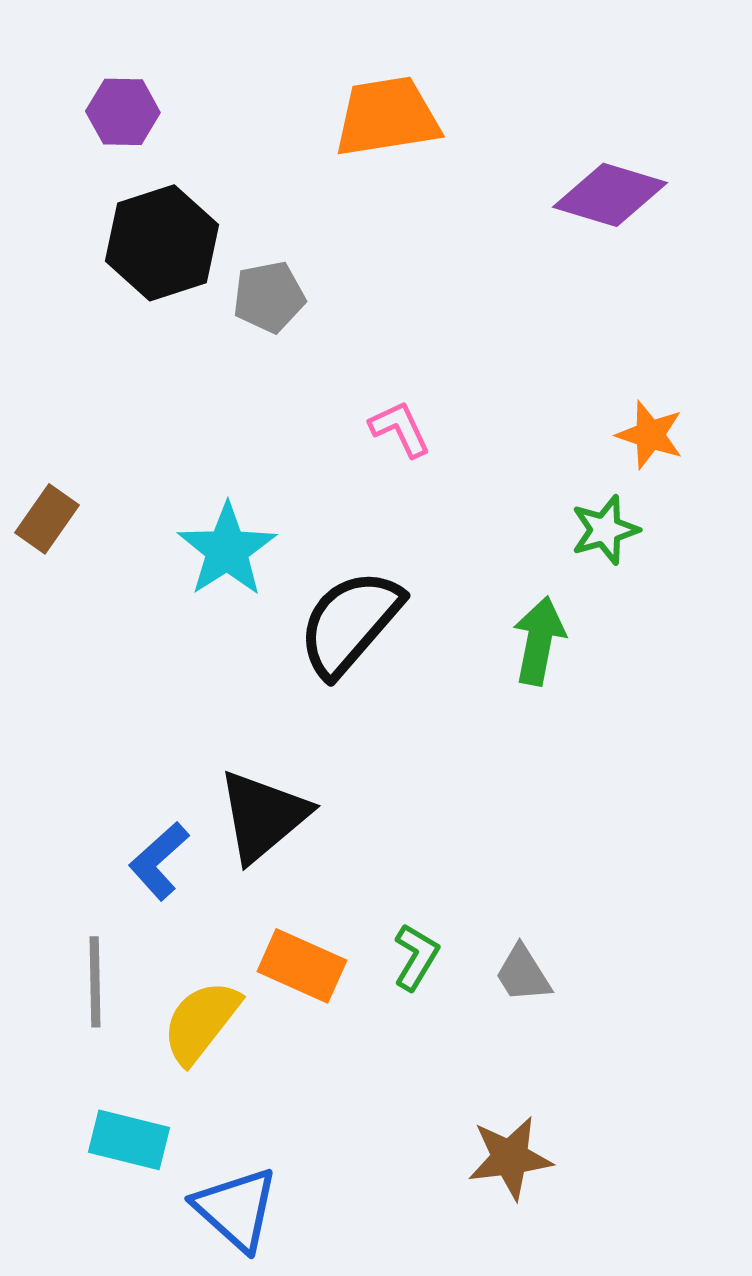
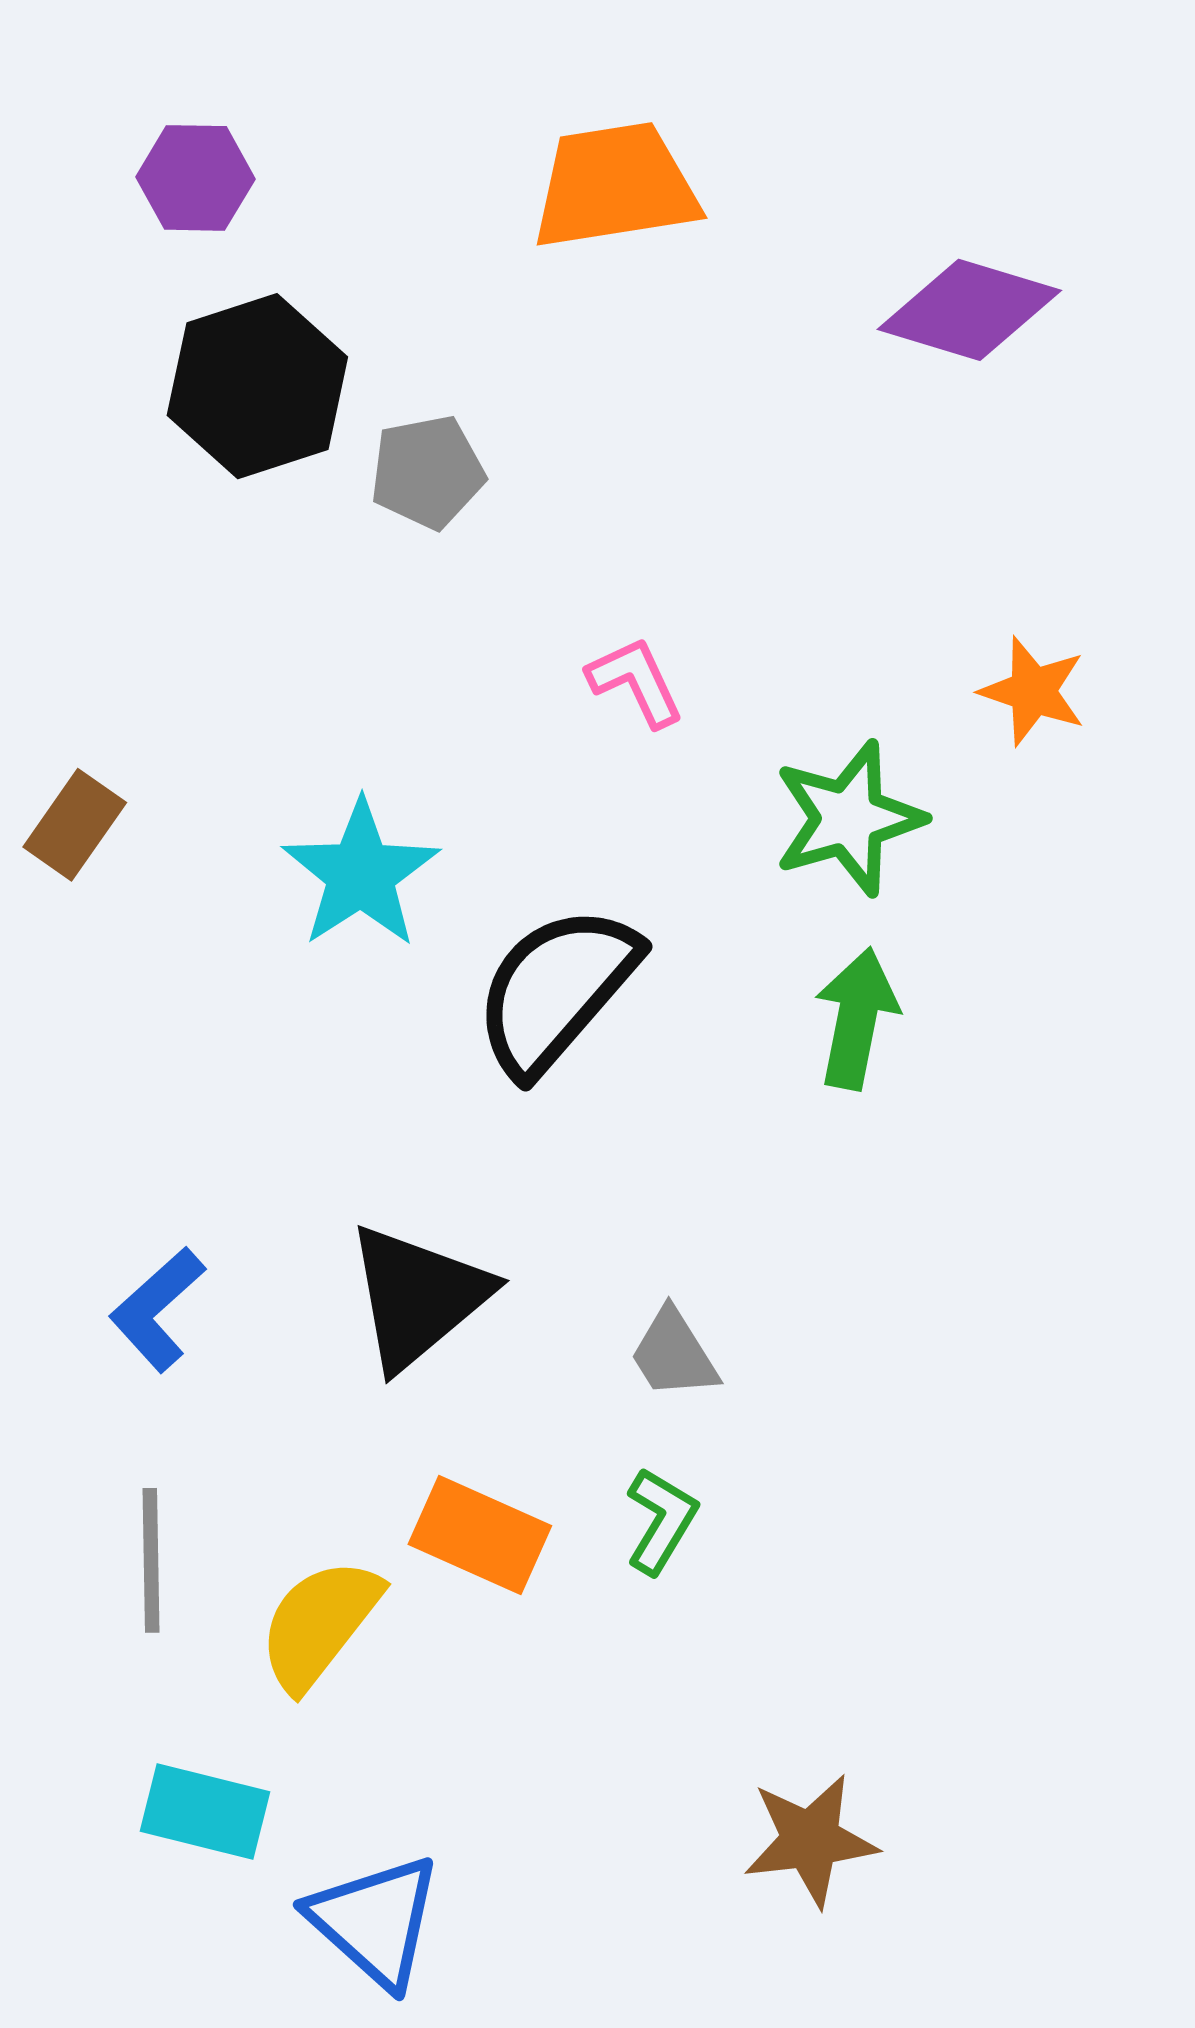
green star: (605, 530) -> (849, 818), moved, size x1.4
blue L-shape: (159, 861) -> (157, 1309), moved
gray trapezoid: (523, 974) -> (674, 1354), moved

